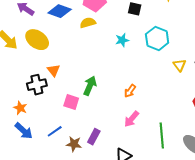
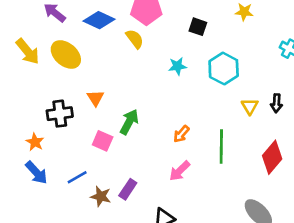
yellow semicircle: (88, 23) -> (135, 39), turned 63
orange triangle: (54, 70) -> (95, 98), moved
green line: (162, 135) -> (221, 146), moved

